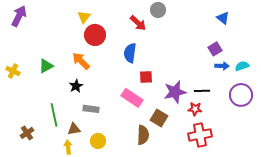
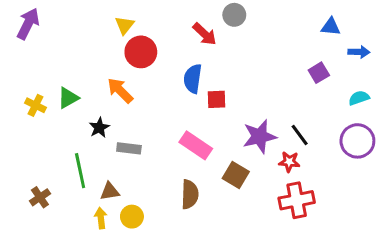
blue triangle: (223, 18) -> (331, 27), turned -32
blue arrow: (222, 66) -> (359, 52), moved
yellow cross: (13, 71) -> (35, 105), moved
red square: (146, 77) -> (216, 99), moved
black star: (76, 86) -> (99, 128), moved
black line: (202, 91) -> (300, 135), turned 56
gray rectangle: (91, 109) -> (129, 148), moved
brown semicircle: (143, 135) -> (190, 194), moved
yellow circle: (98, 141) -> (132, 217), moved

